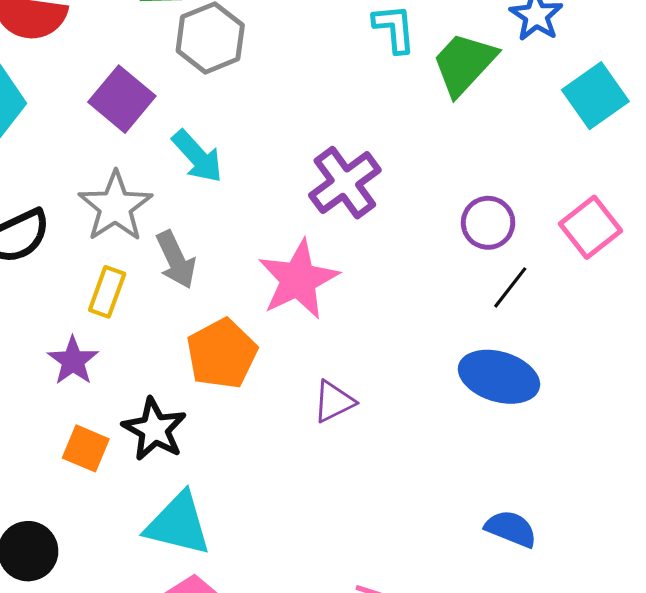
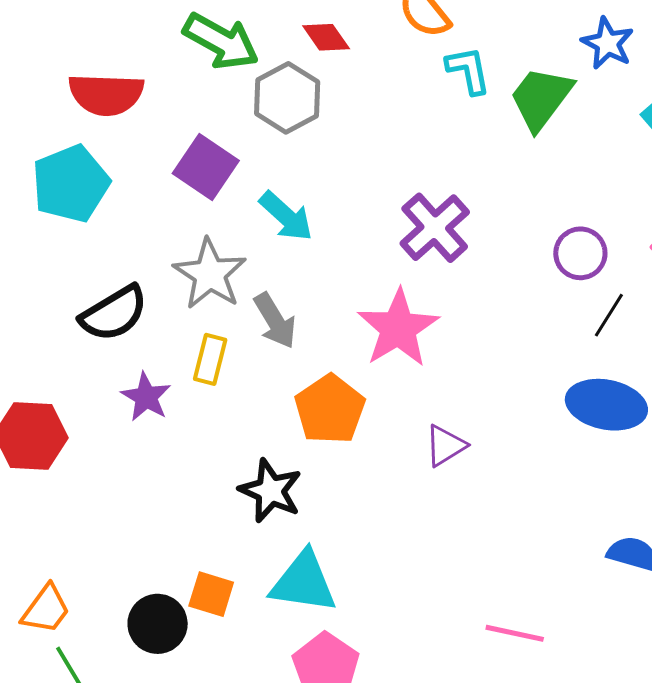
purple star: (73, 361) -> (146, 397), moved
orange square: (86, 448) -> (211, 594), moved

